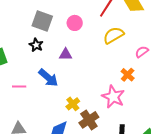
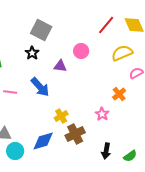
pink circle: (75, 23) -> (81, 51), moved
yellow semicircle: (114, 35) -> (122, 53), moved
pink star: (113, 97) -> (102, 114), size x0.6

